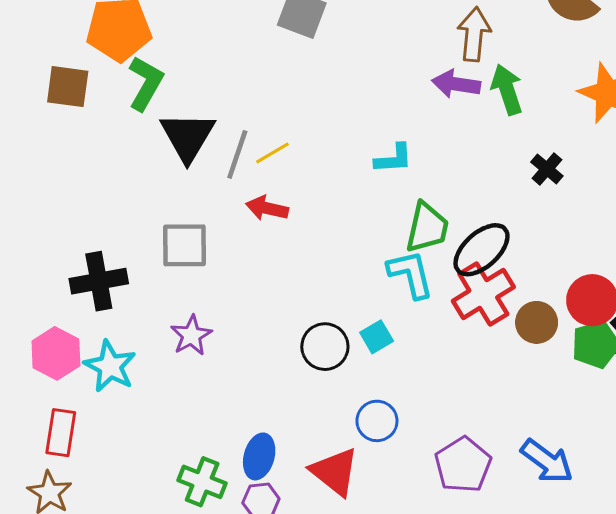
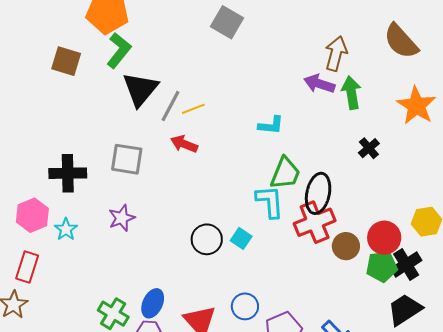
brown square: (68, 87) -> (66, 61), moved
black ellipse: (481, 250) -> (318, 193), turned -45
cyan square: (377, 337) -> (241, 238), turned -35
cyan star: (110, 366) -> (66, 229), size x0.7
blue circle: (377, 421) -> (245, 306), moved

